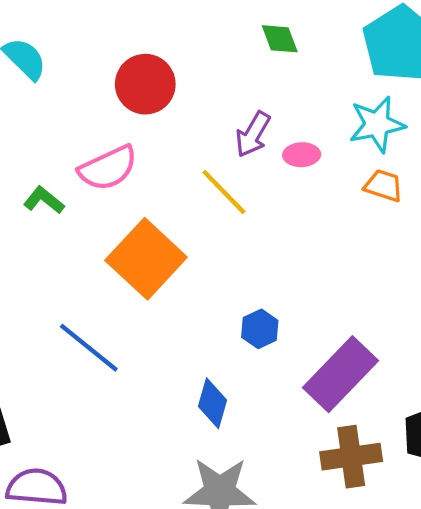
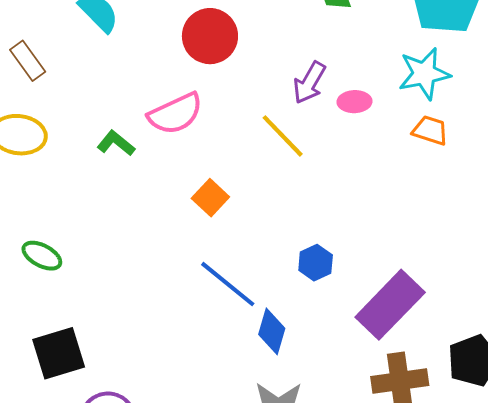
orange square: (146, 259) -> (210, 198), size x0.5
blue line: (89, 348) -> (228, 284), moved

